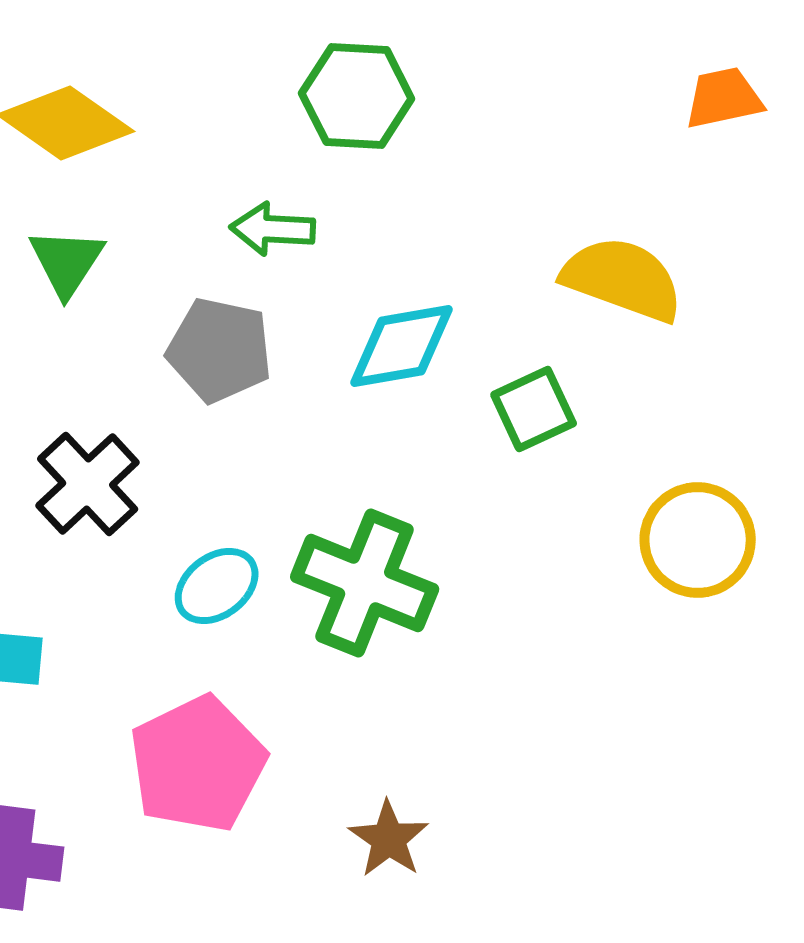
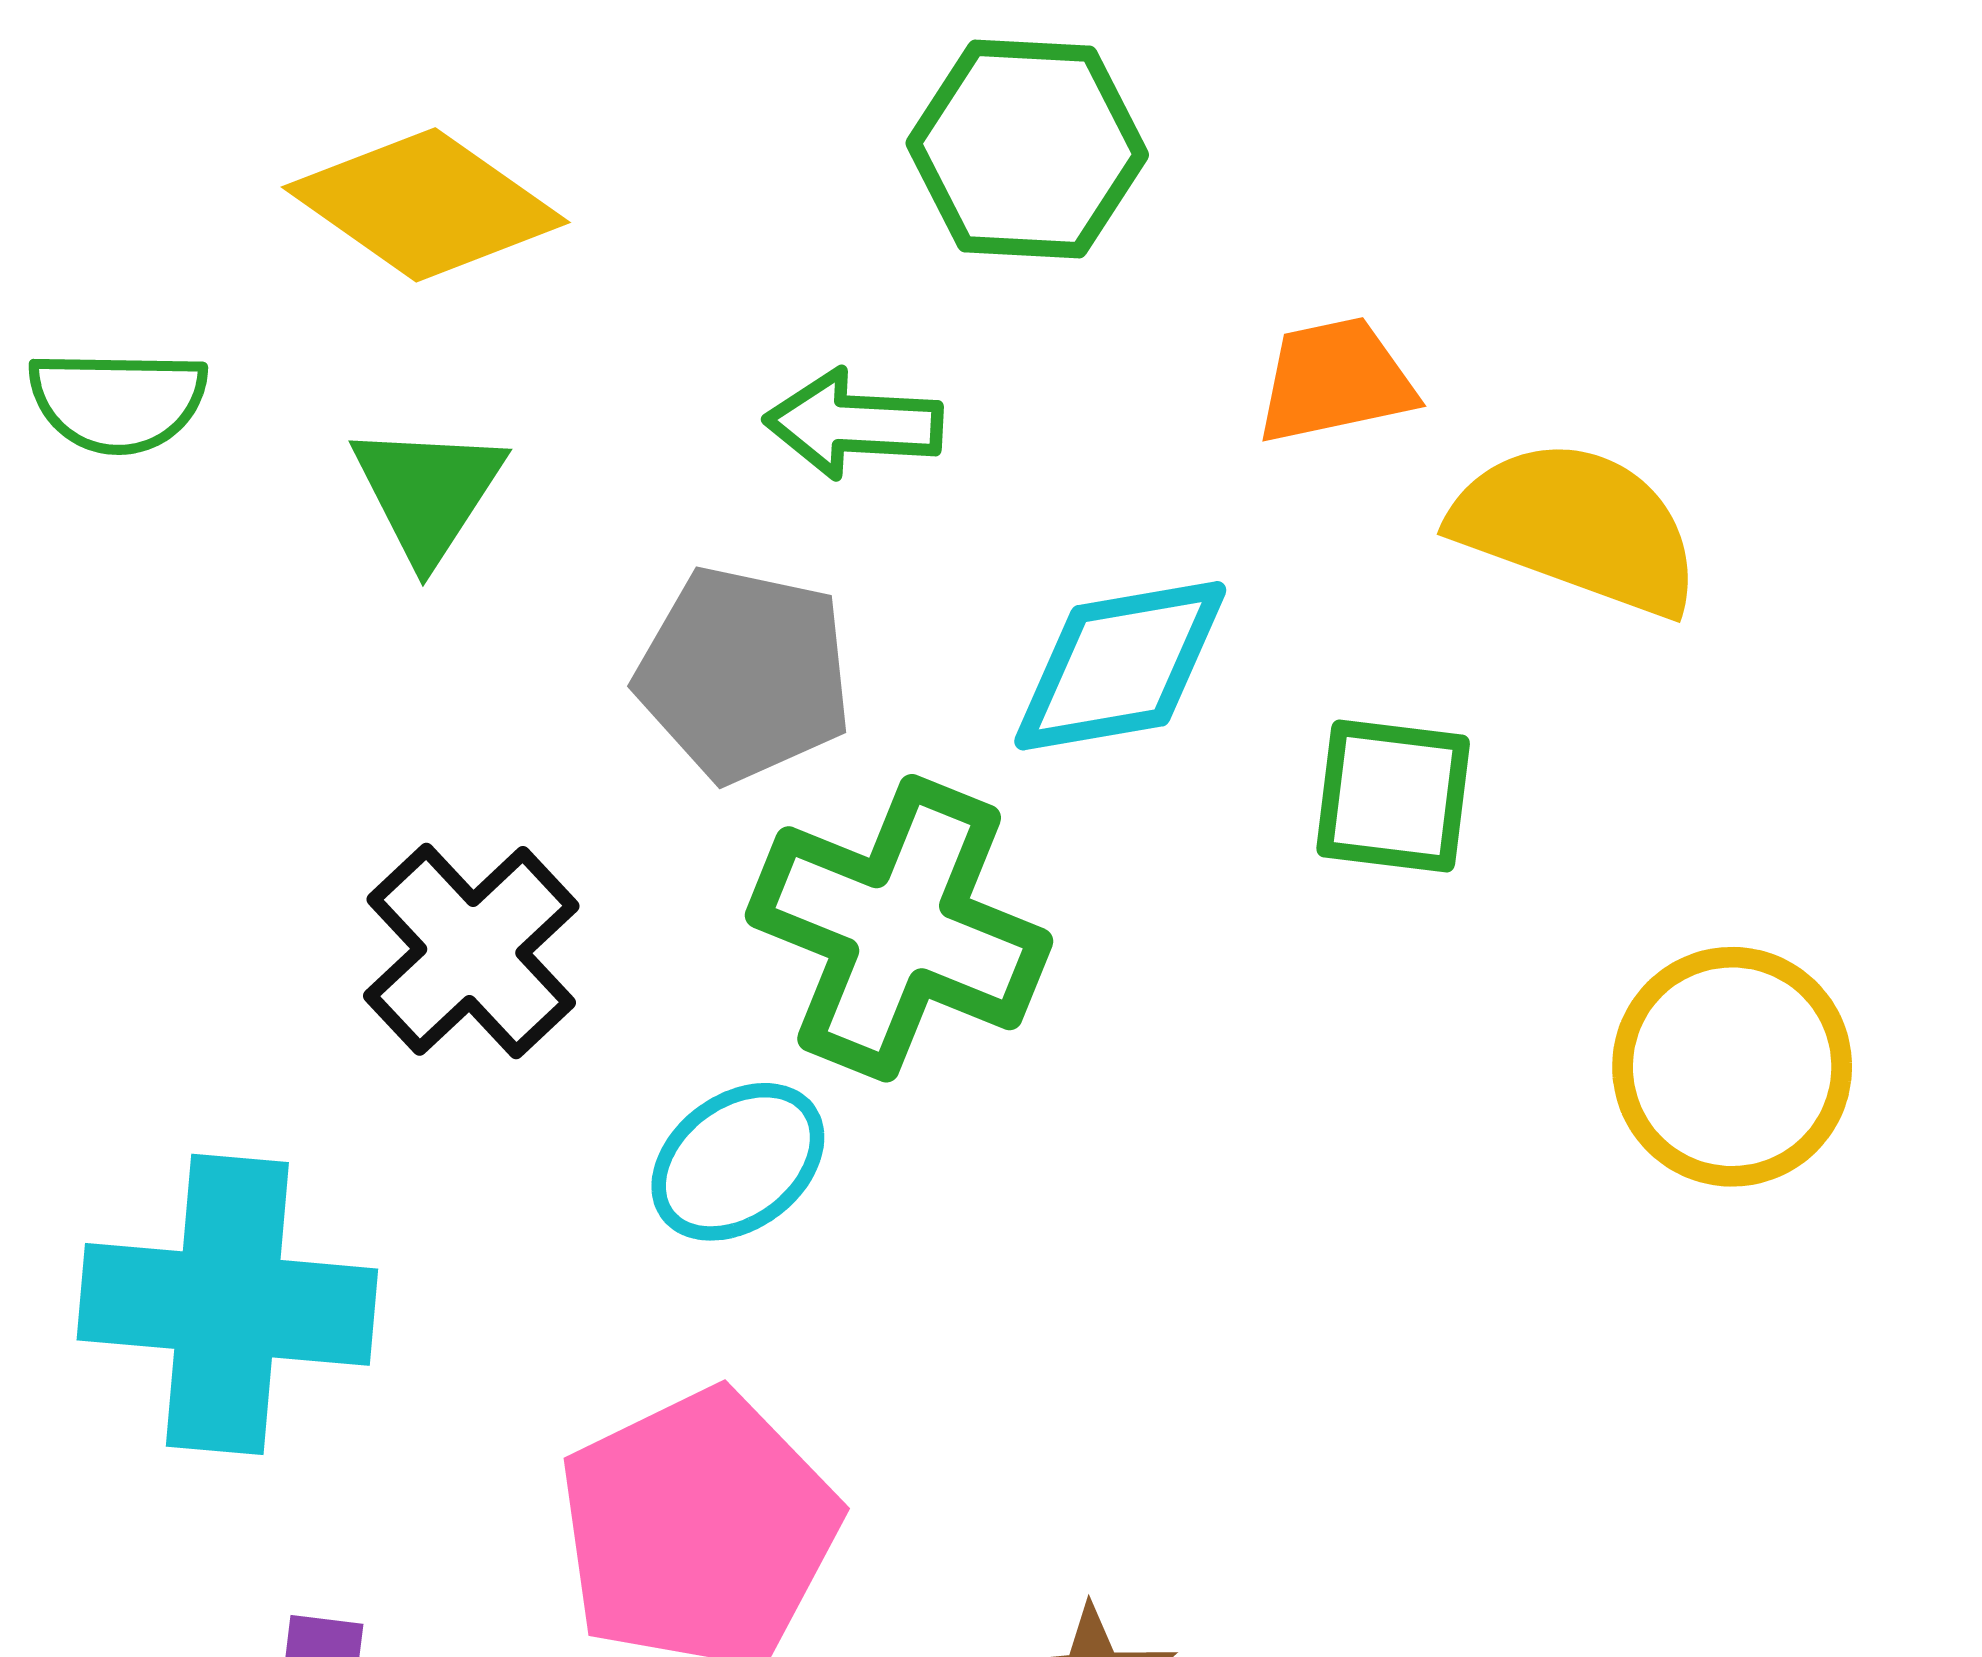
orange trapezoid: (724, 98) -> (1335, 381), moved
green square: (534, 409) -> (1393, 796), turned 32
green cross: (365, 583) -> (899, 928), moved

